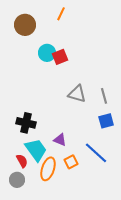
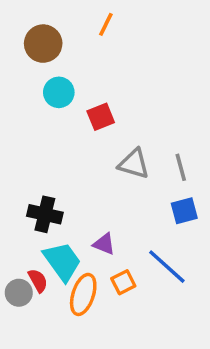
cyan circle: (47, 53) -> (59, 92), moved
red square: (60, 57) -> (101, 117), moved
gray circle: (17, 180) -> (19, 293), moved

